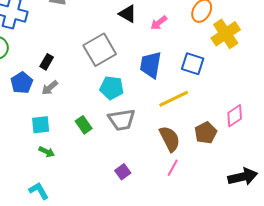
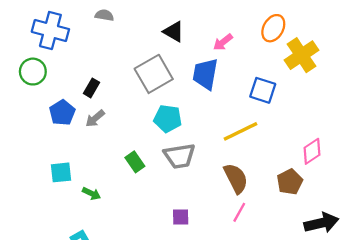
black triangle: (128, 14) -> (174, 32), moved
blue trapezoid: (151, 65) -> (205, 74), moved
cyan square: (41, 125) -> (61, 172), moved
brown pentagon: (206, 133) -> (290, 182), moved
purple square: (123, 172) -> (181, 217), turned 35

